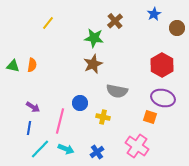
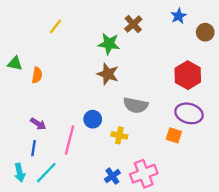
brown star: (93, 64) -> (108, 74), turned -30
green triangle: (13, 66) -> (15, 64), moved
pink cross: (137, 146) -> (144, 174), moved, turned 35
cyan arrow: (66, 149) -> (20, 173), moved, turned 56

